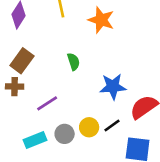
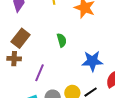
purple line: (47, 103) -> (40, 73), turned -36

